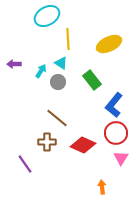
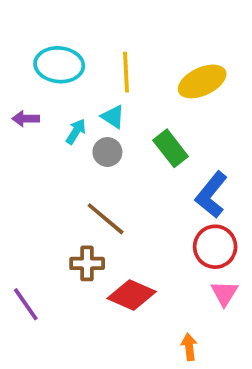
cyan ellipse: (47, 16) -> (59, 65), moved, turned 35
red diamond: (83, 145) -> (132, 295), moved
purple line: (25, 164) -> (26, 304), moved

